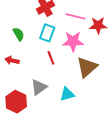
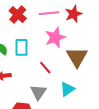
cyan rectangle: (47, 33) -> (21, 47), moved
red line: (51, 58) -> (45, 68), moved

